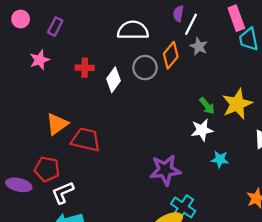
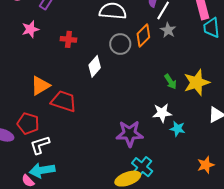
white diamond: (113, 80) -> (95, 66), moved
white star: (202, 130) -> (162, 113), moved

